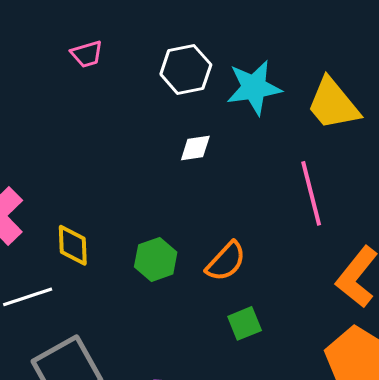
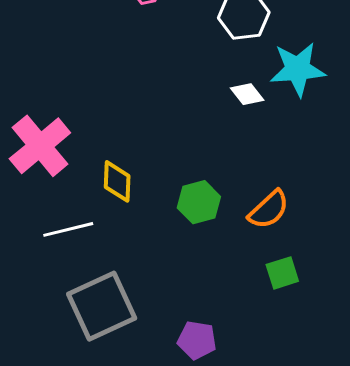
cyan star: (254, 88) -> (298, 69), moved
white diamond: (195, 148) -> (247, 94), turned 56

